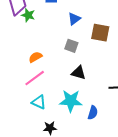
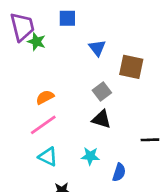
blue triangle: (74, 19) -> (97, 48), turned -32
gray square: (71, 46) -> (102, 91), moved, turned 32
cyan star: (71, 101) -> (90, 156), size x0.6

